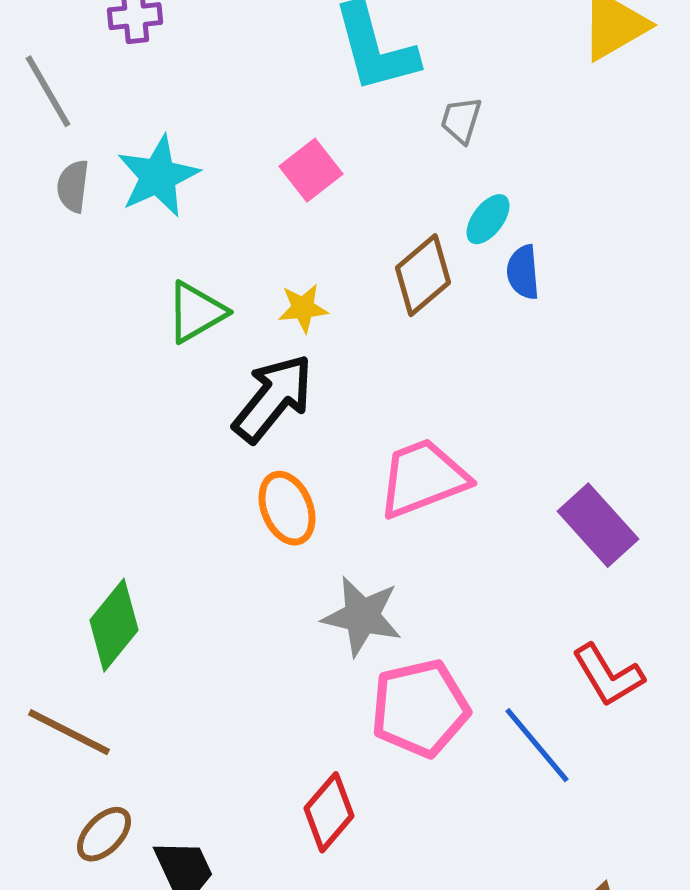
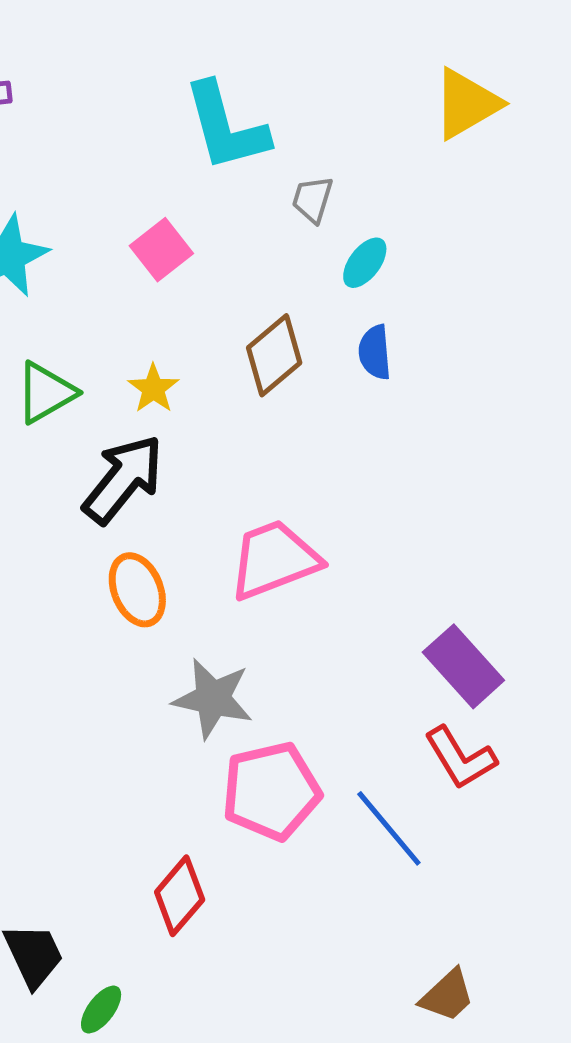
cyan ellipse: (488, 219) -> (365, 263), moved
yellow star: (303, 308) -> (153, 389), turned -30
purple rectangle: (598, 525) -> (463, 666), moved

